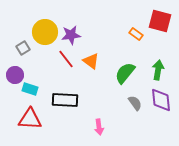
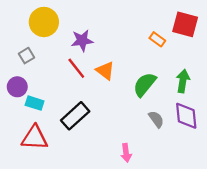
yellow circle: (45, 32) -> (44, 22), moved
black rectangle: (65, 100) -> (75, 116), turned -45
pink arrow: (99, 127) -> (126, 153), moved

